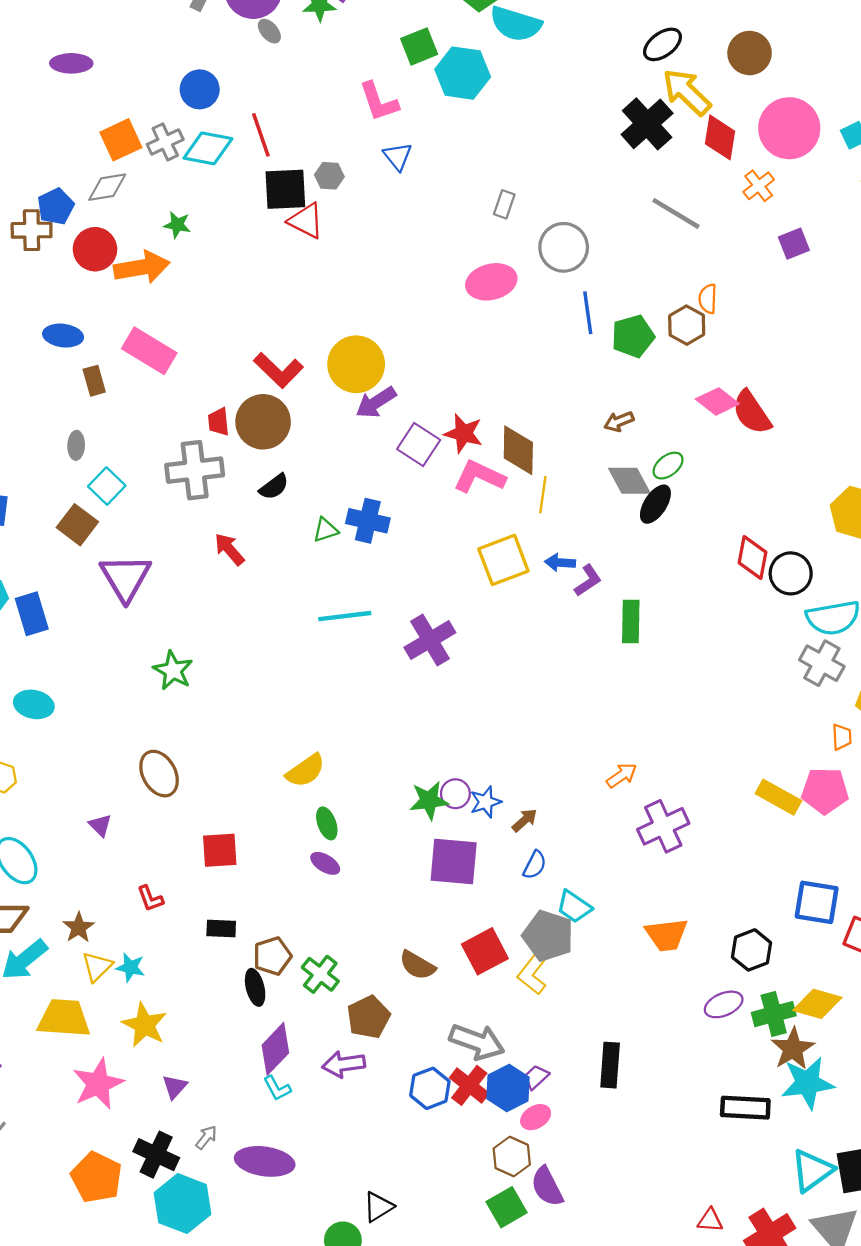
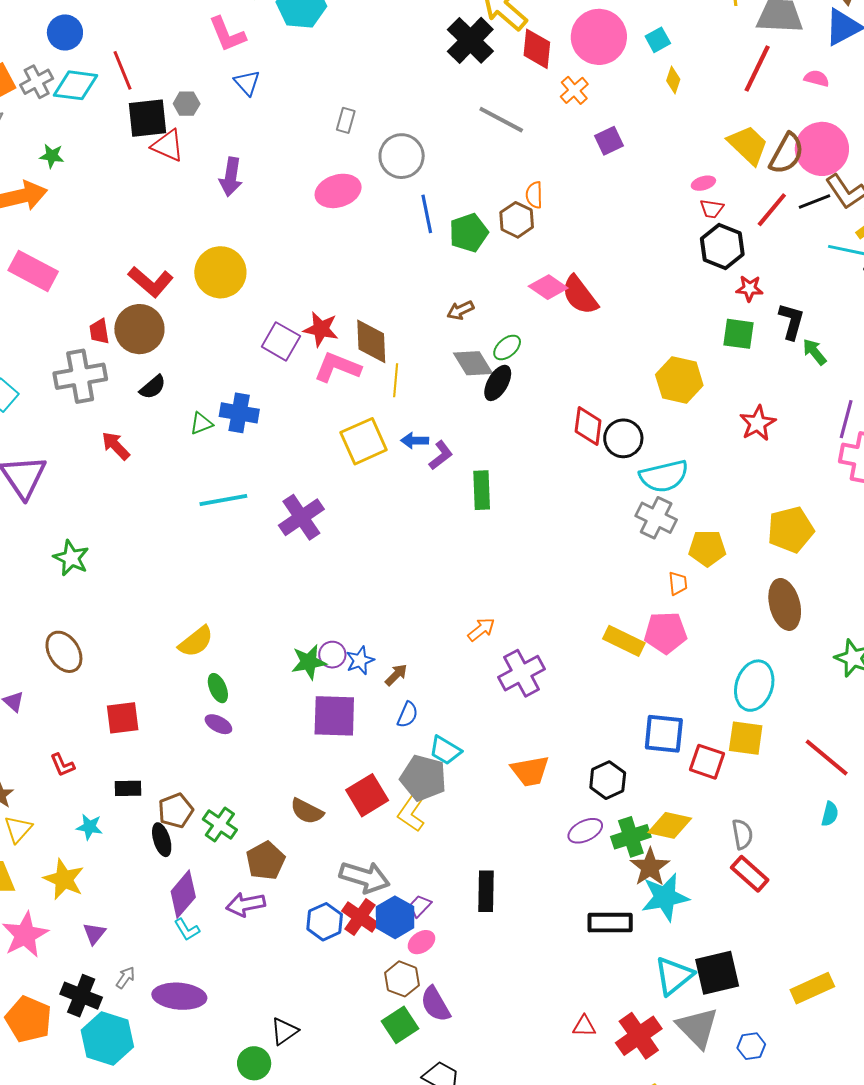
purple arrow: (376, 402) -> (231, 177), moved, turned -45
cyan star: (130, 967) -> (89, 827), moved

